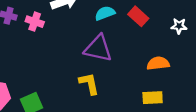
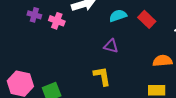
purple triangle: (98, 48) -> (111, 46), size x0.6

